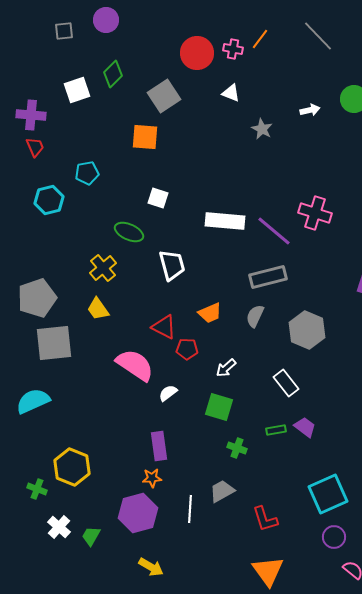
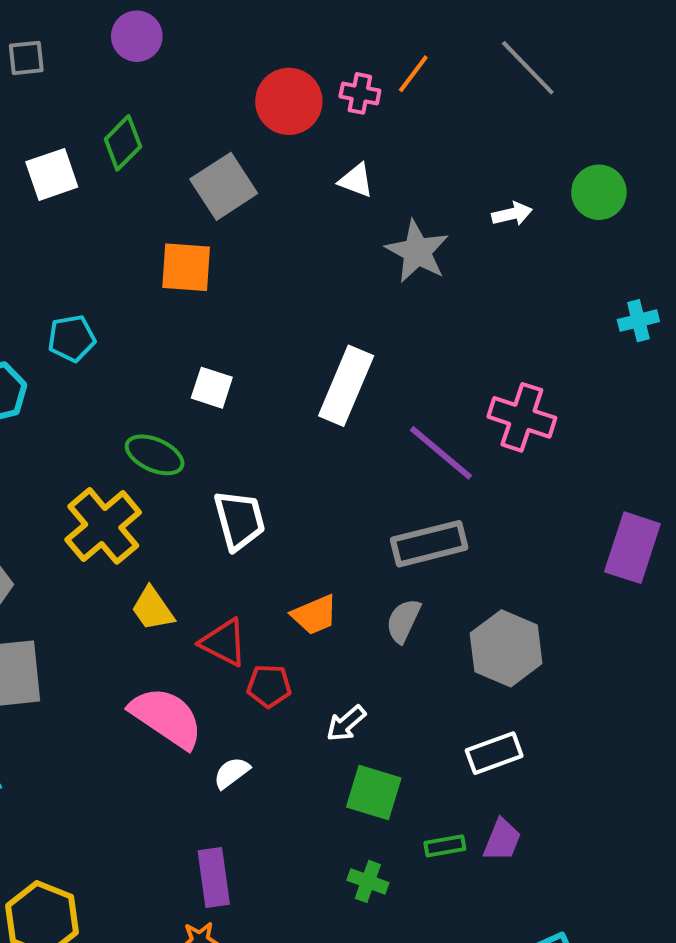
purple circle: (106, 20) -> (137, 36), moved
gray star: (262, 129) -> (417, 251), size x1.5
white rectangle: (225, 221) -> (346, 386), moved, turned -72
yellow cross: (103, 268) -> (103, 526), size x1.4
yellow trapezoid: (98, 309) -> (153, 609), moved
white rectangle: (286, 383) -> (494, 753), moved, turned -72
green square: (219, 407) -> (374, 793), moved
purple trapezoid: (305, 427) -> (502, 840), turned 75

